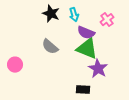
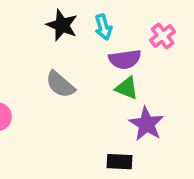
purple semicircle: (86, 33) -> (125, 59), turned -30
green triangle: (87, 49) -> (127, 88), size x0.6

